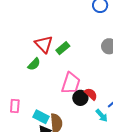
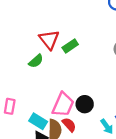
pink trapezoid: (71, 83) -> (63, 105), moved
red semicircle: (91, 94) -> (69, 125), moved

